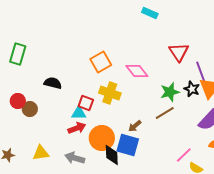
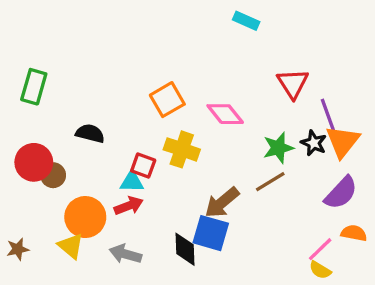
red circle: (18, 101) -> (34, 162), size x1.5
brown arrow: (135, 126) -> (222, 203), size x1.6
orange circle: (102, 138) -> (85, 217), moved
yellow triangle: (41, 153) -> (71, 246), turned 48
pink line: (184, 155) -> (320, 249), moved

